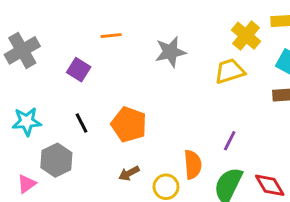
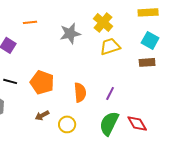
yellow cross: (246, 36) -> (103, 22), moved
black line: (82, 123) -> (10, 81), turned -48
orange semicircle: (193, 165) -> (80, 92), moved

